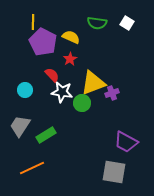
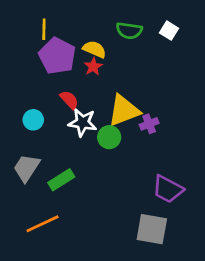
red star: (70, 59) -> (93, 67), moved

